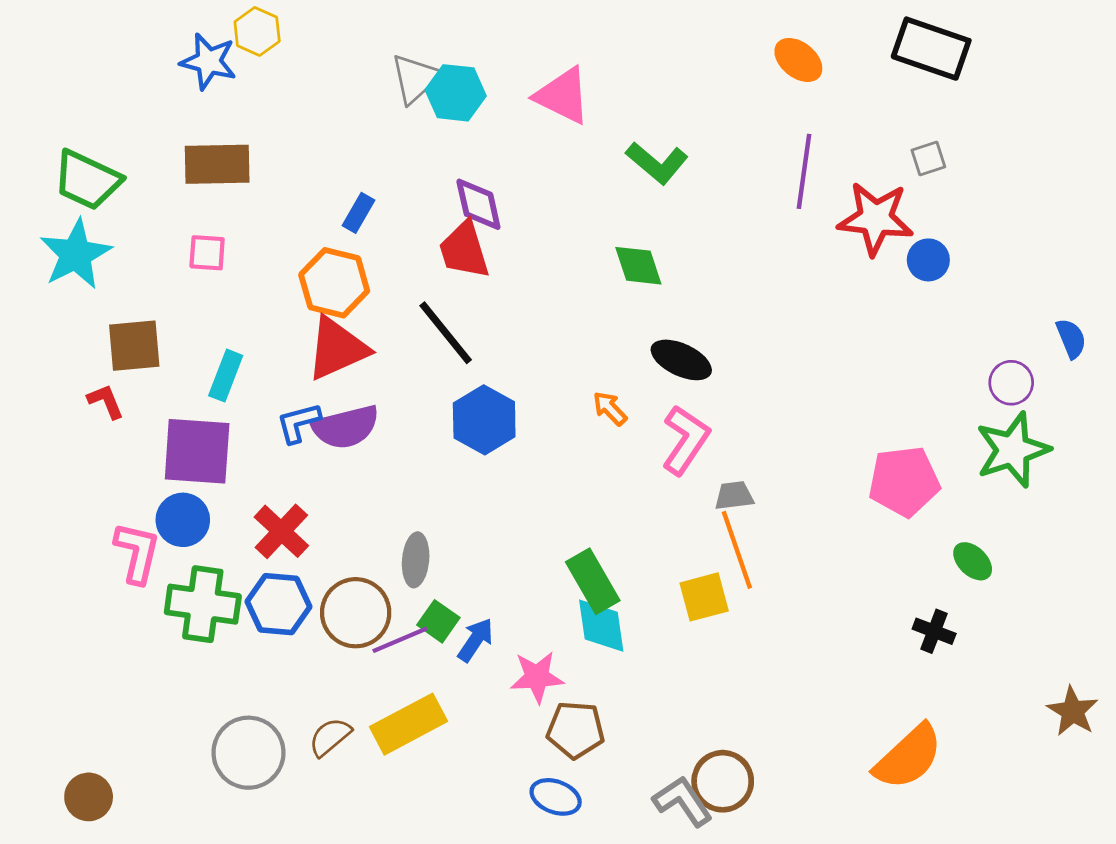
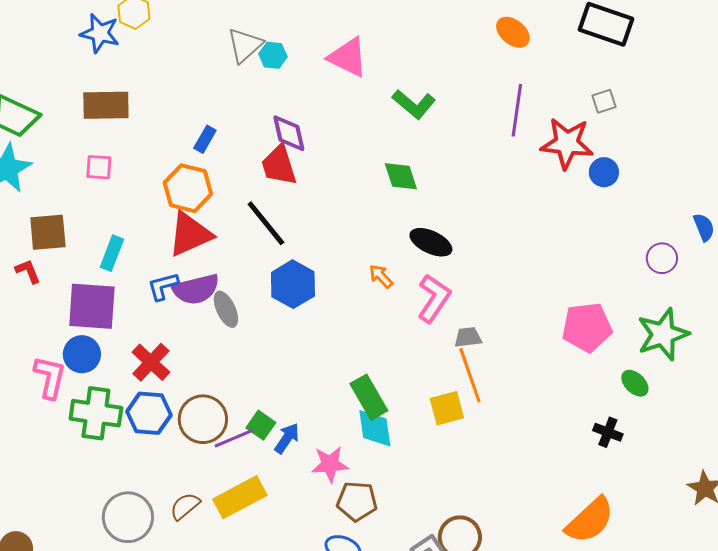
cyan hexagon: (456, 93) -> (273, 55), size x0.7
green star: (1013, 450) -> (663, 334), moved
gray ellipse: (416, 560) -> (226, 309), moved, turned -30

